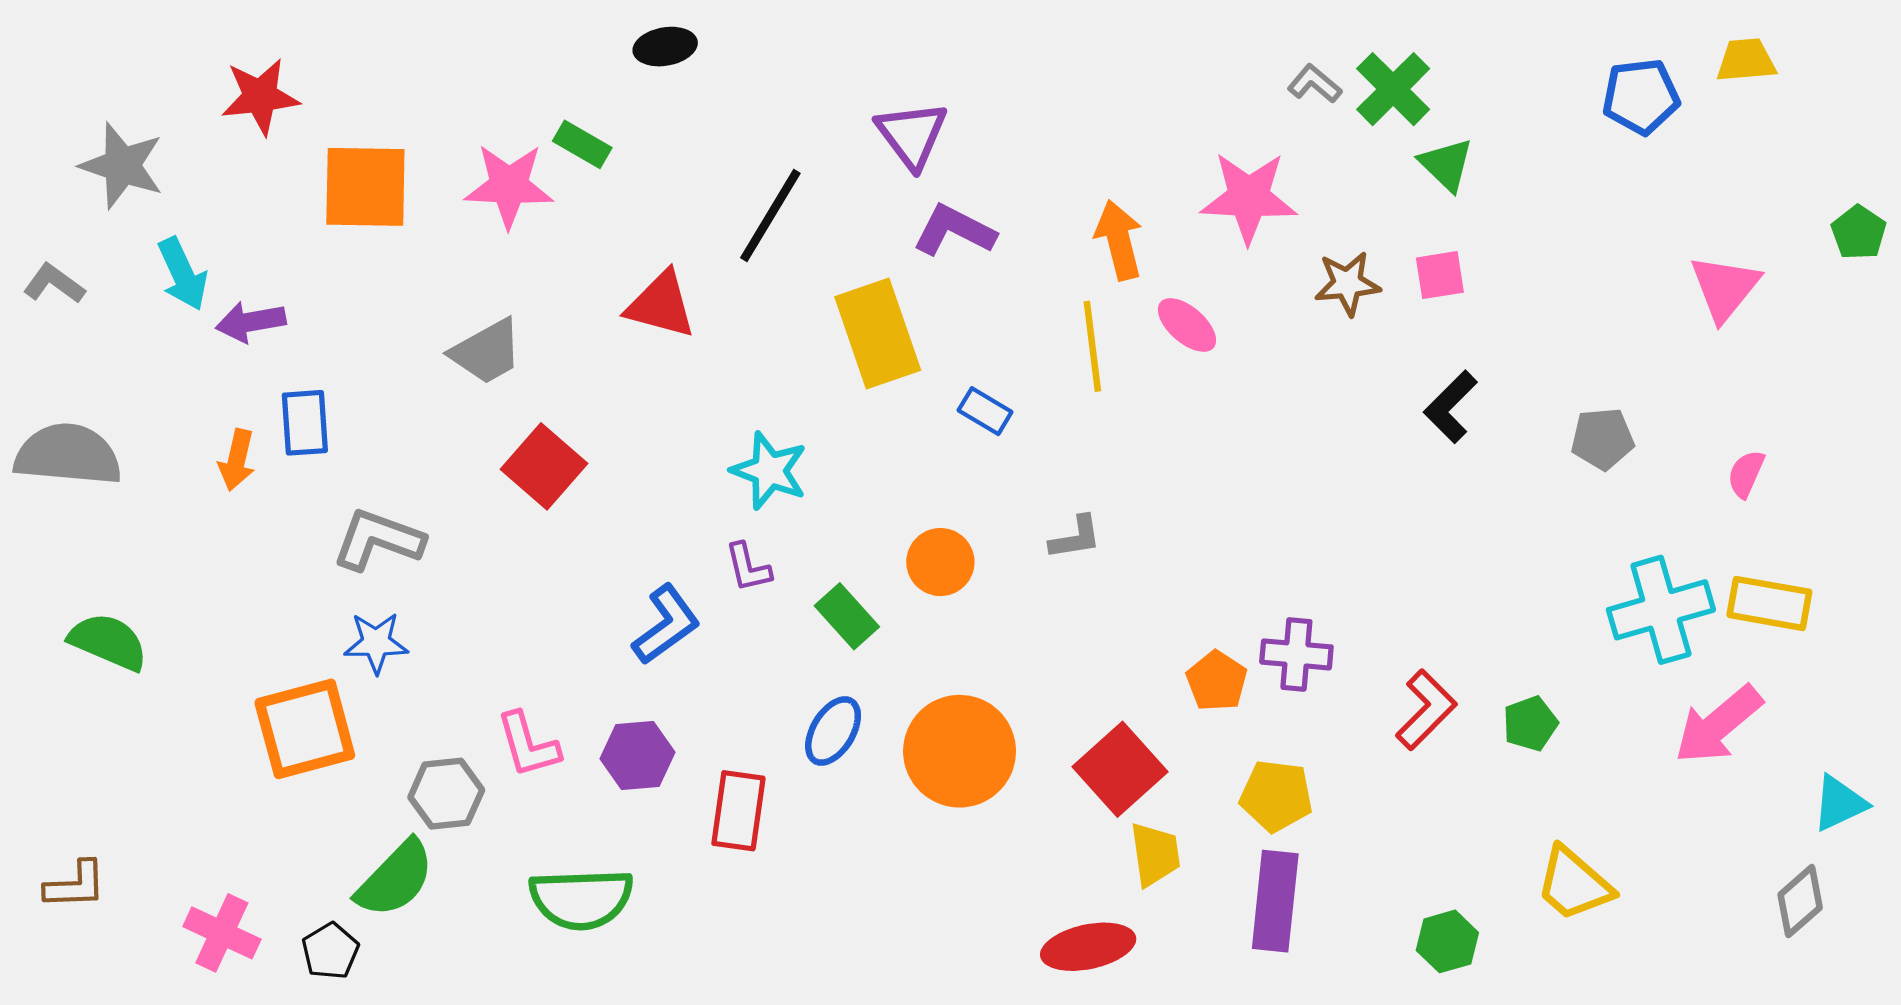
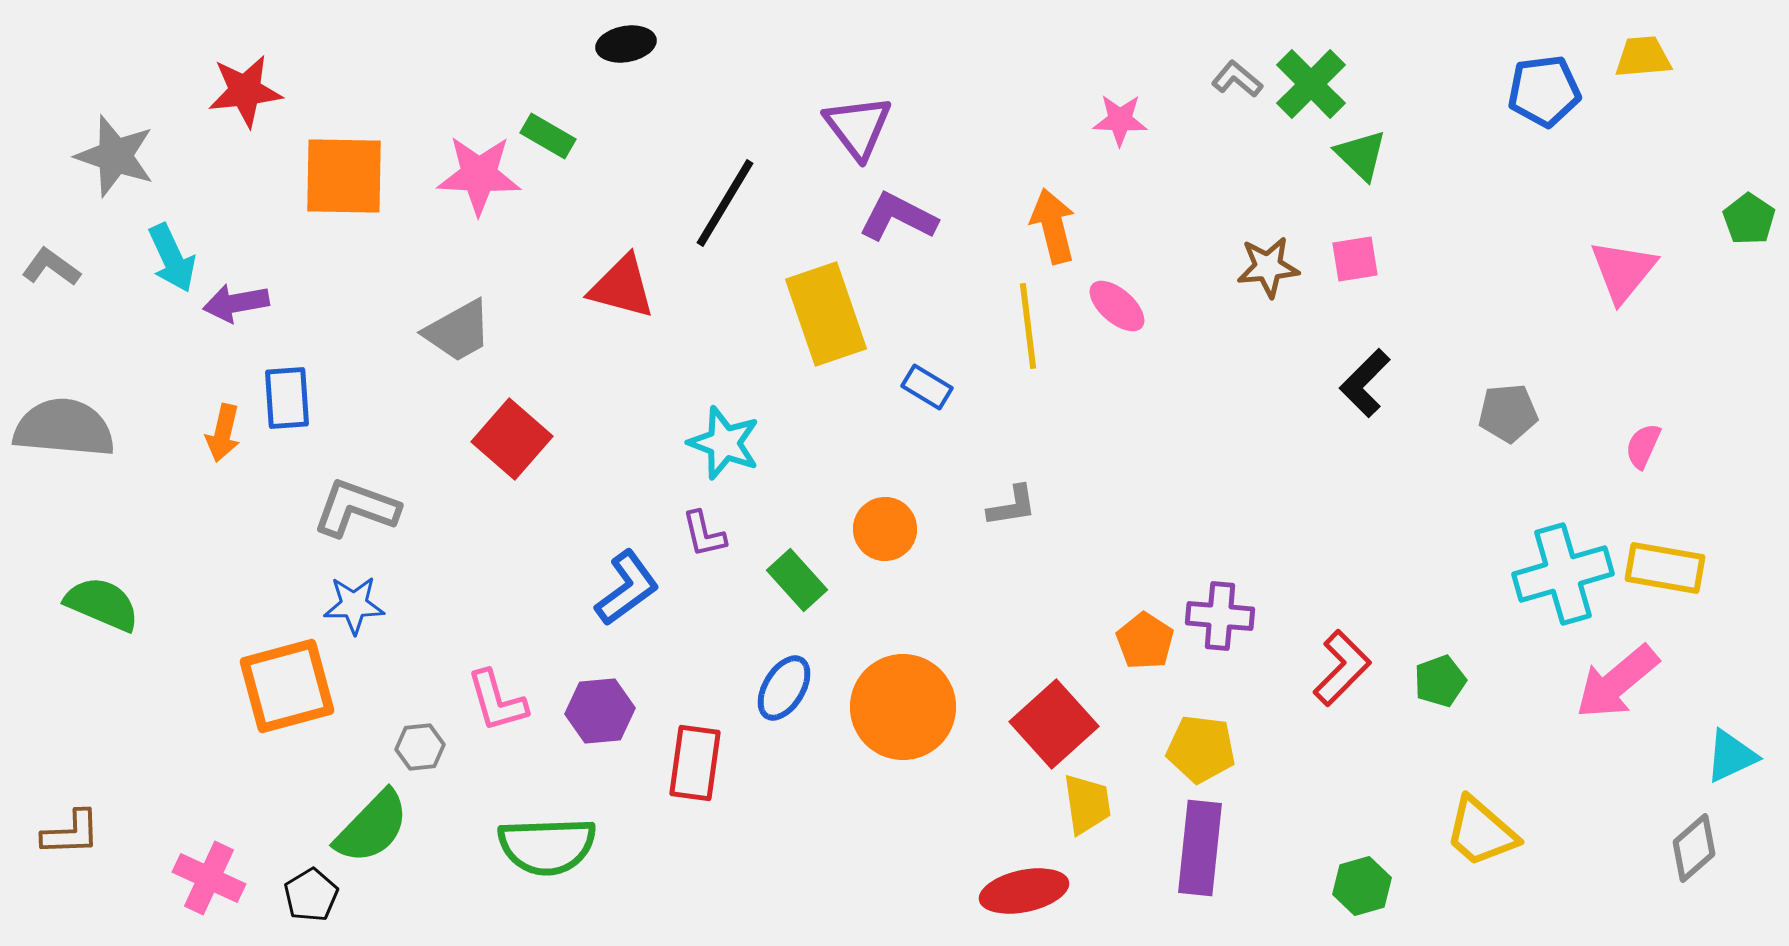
pink star: (1249, 197) -> (1120, 120), moved, size x0.6
gray hexagon: (446, 794) -> (420, 747), size x0.7

